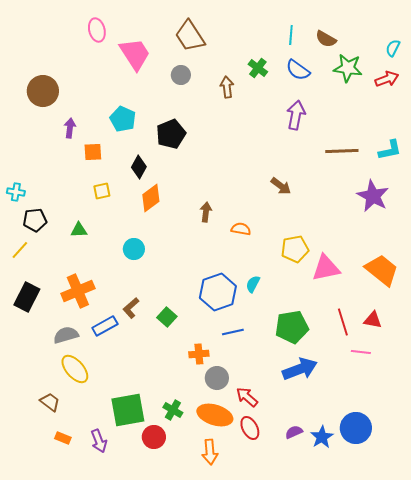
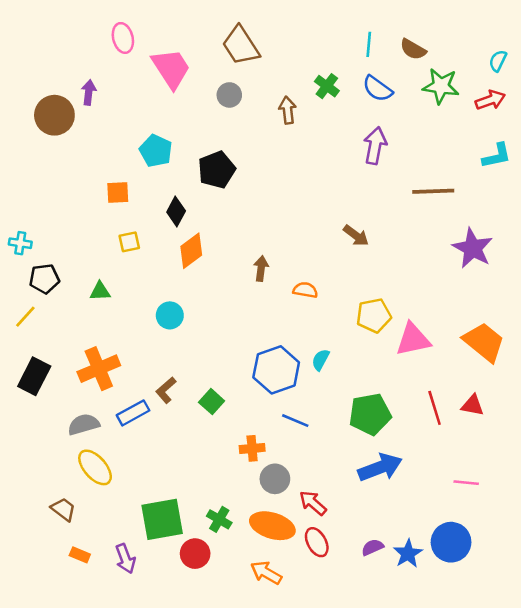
purple arrow: (70, 128) -> (89, 92), moved
cyan L-shape: (390, 150) -> (497, 156), moved
blue line: (233, 332) -> (295, 421), turned 35
pink line: (361, 352) -> (466, 483), moved
orange arrow: (210, 452) -> (266, 573), turned 125

